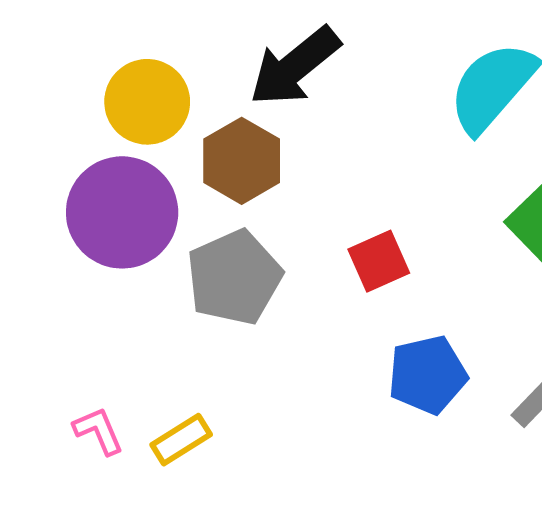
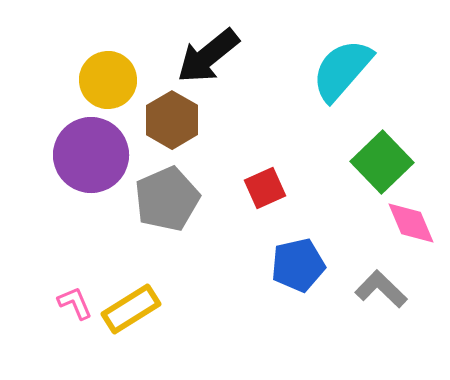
yellow rectangle: (181, 440) -> (131, 309), size x1.4

